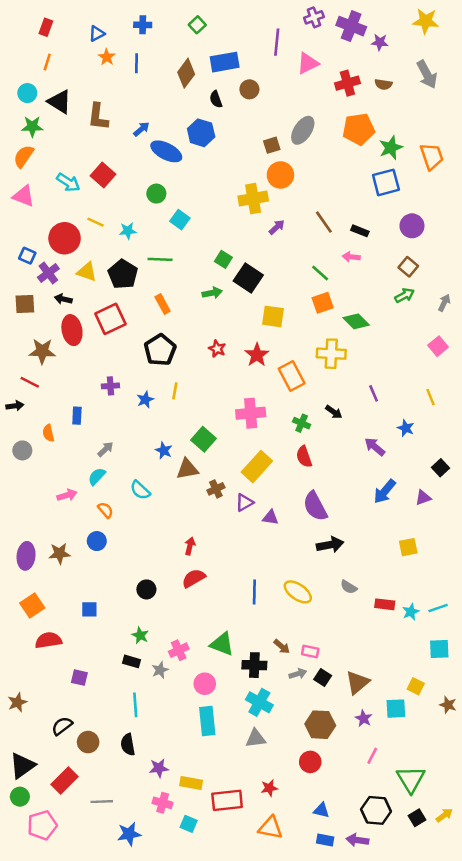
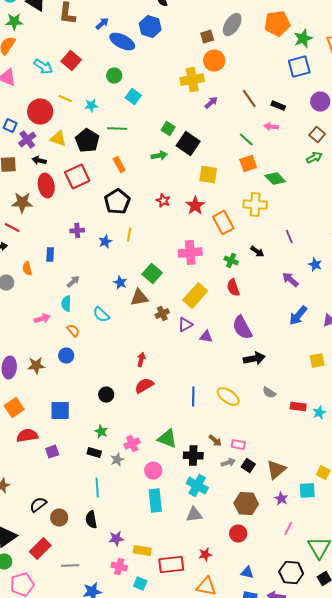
cyan semicircle: (97, 477) -> (66, 304), turned -42
blue square: (89, 609) -> (60, 411), size x1.5
purple square: (79, 678) -> (52, 452), moved, turned -32

